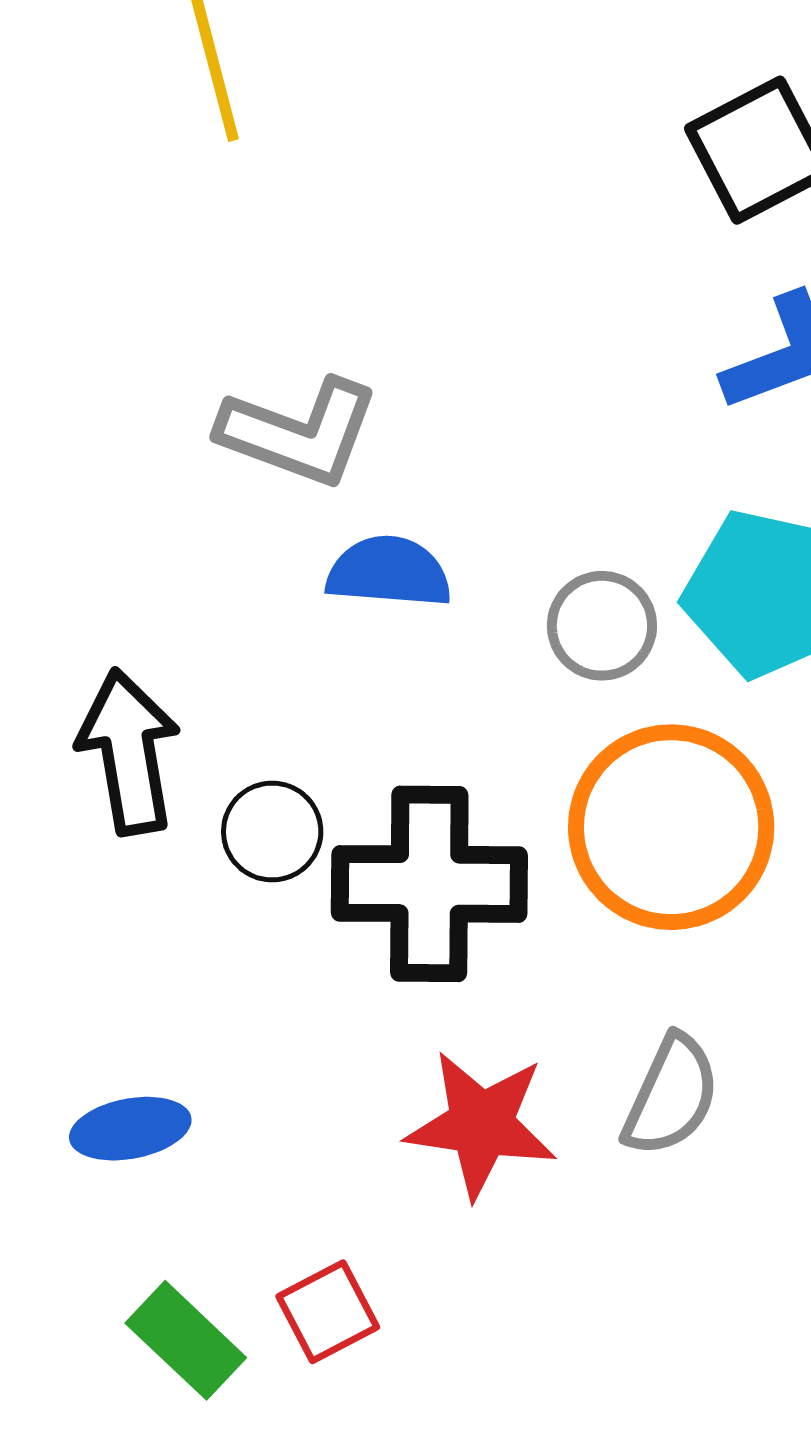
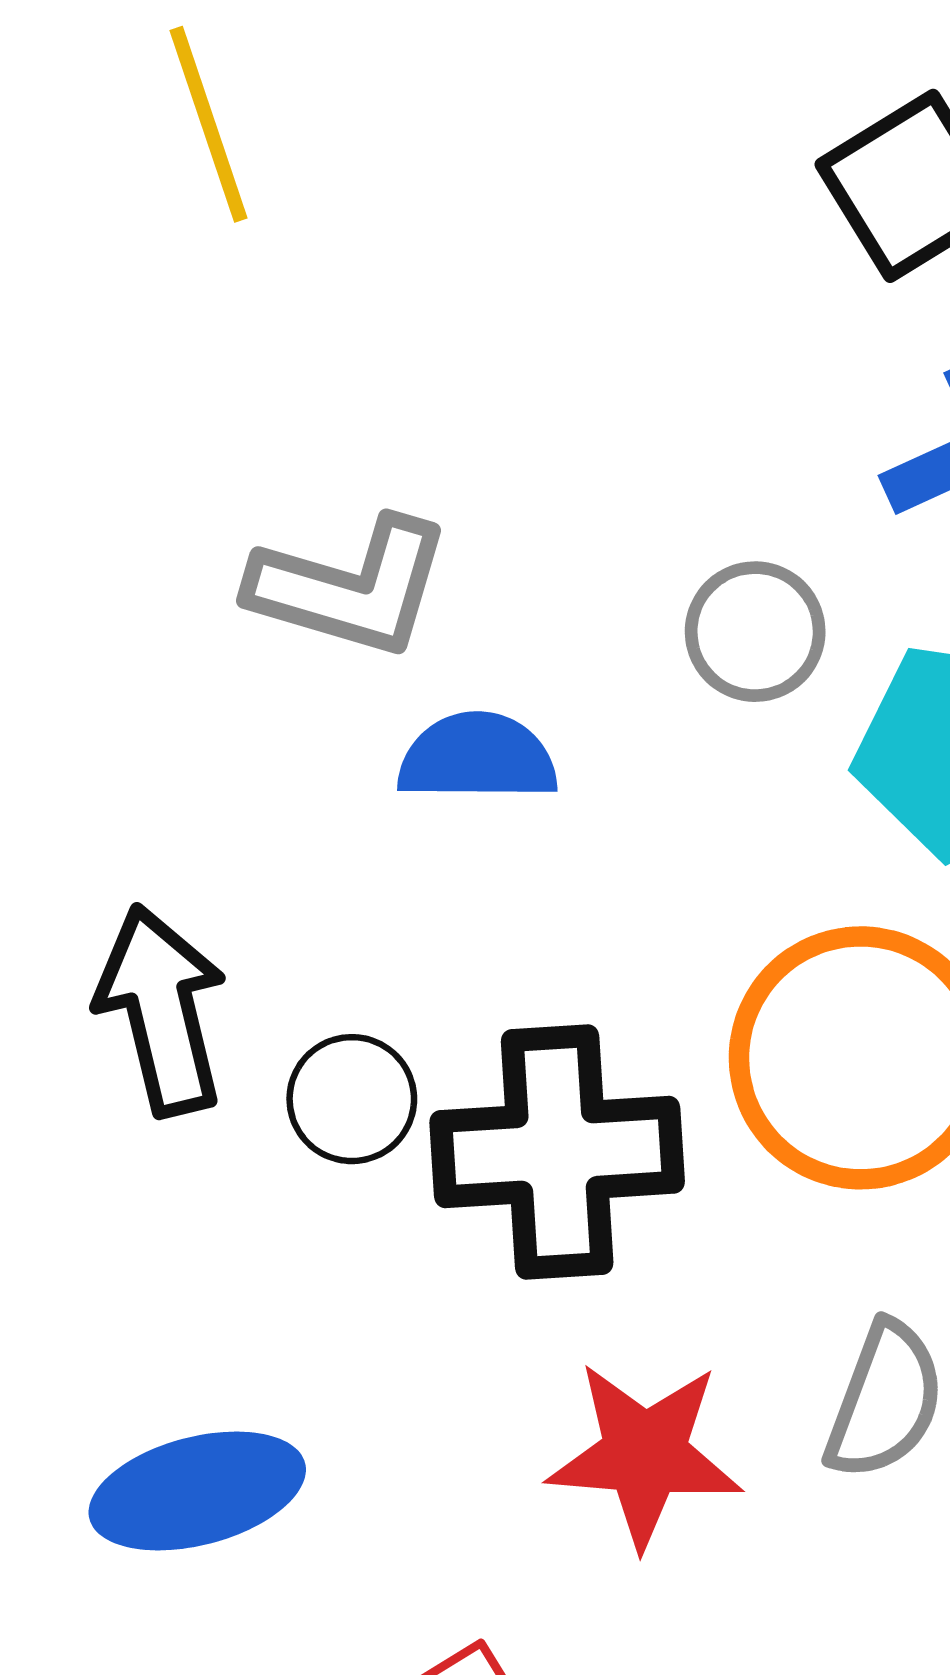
gray circle: (602, 626) -> (755, 632), moved
blue ellipse: (130, 1129) -> (197, 1491), size x1.4

